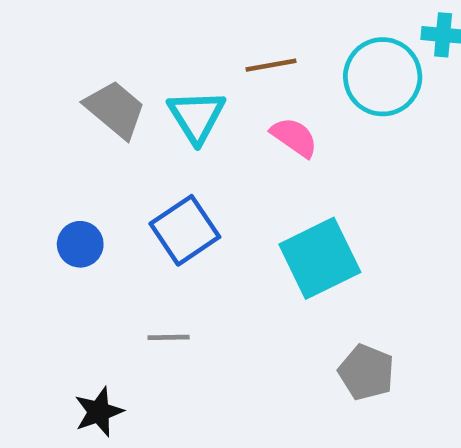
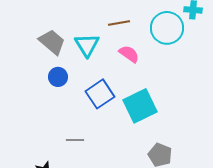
blue square: (185, 230) -> (100, 94), moved
blue circle: (80, 244) -> (58, 77), moved

